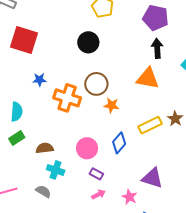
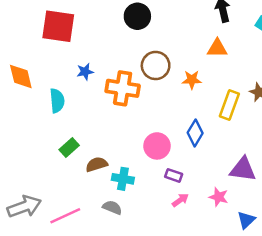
orange triangle: (148, 78) -> (217, 48), size x0.7
orange star: (111, 105) -> (192, 80), moved
cyan semicircle: (17, 112) -> (57, 101), moved
yellow rectangle: (150, 125) -> (229, 105), turned -35
brown semicircle: (45, 148) -> (97, 164), moved

